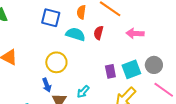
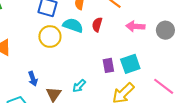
yellow circle: (56, 62) -> (50, 37), moved
gray circle: (154, 65) -> (165, 30), moved
blue arrow: (47, 85) -> (33, 79), moved

